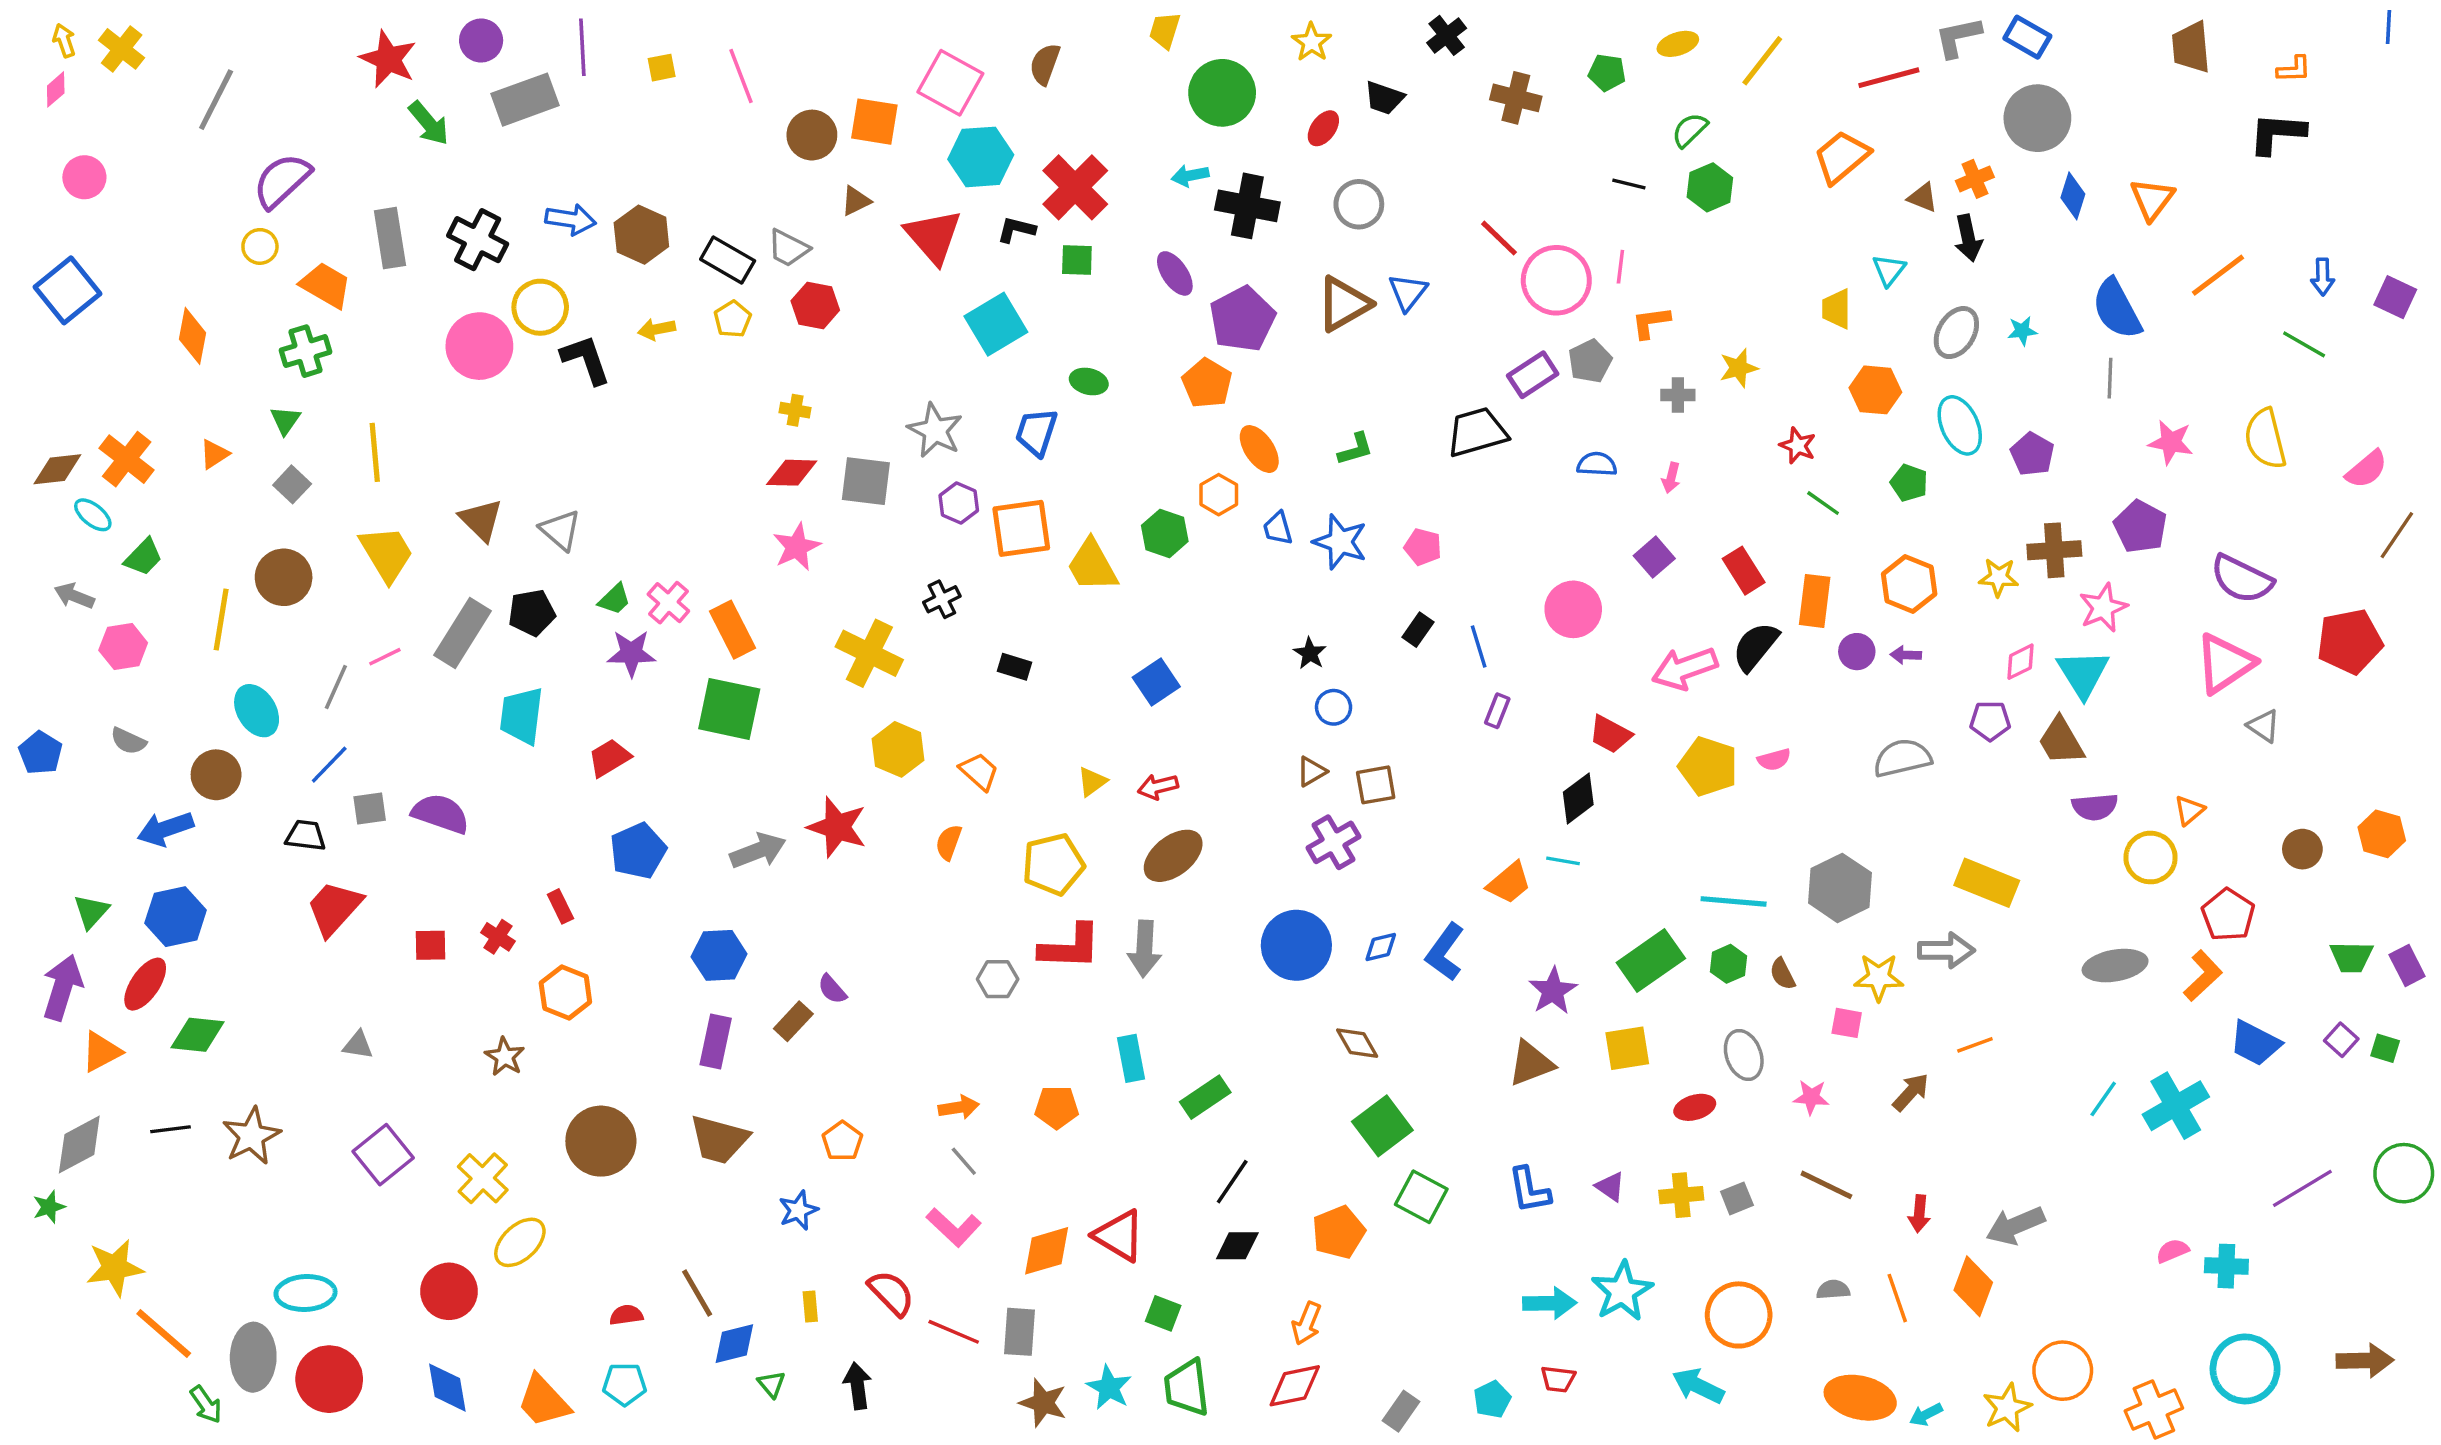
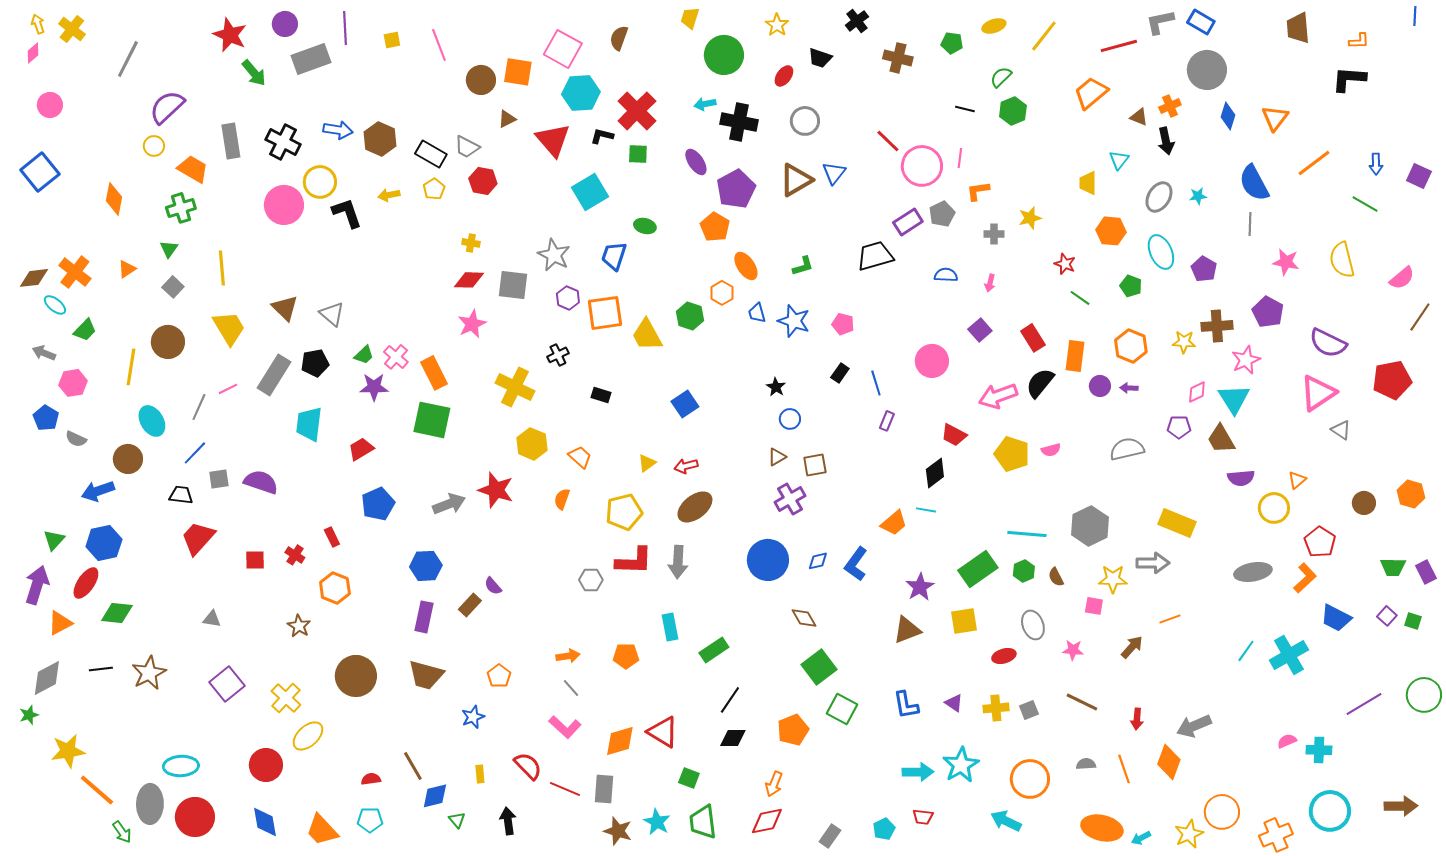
blue pentagon: (41, 753) -> (46, 418), moved

